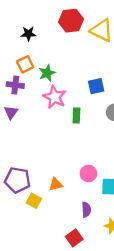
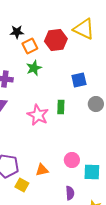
red hexagon: (71, 21) -> (56, 40), moved
orange square: (25, 64) -> (30, 46), moved
pink star: (55, 97) -> (38, 115), moved

